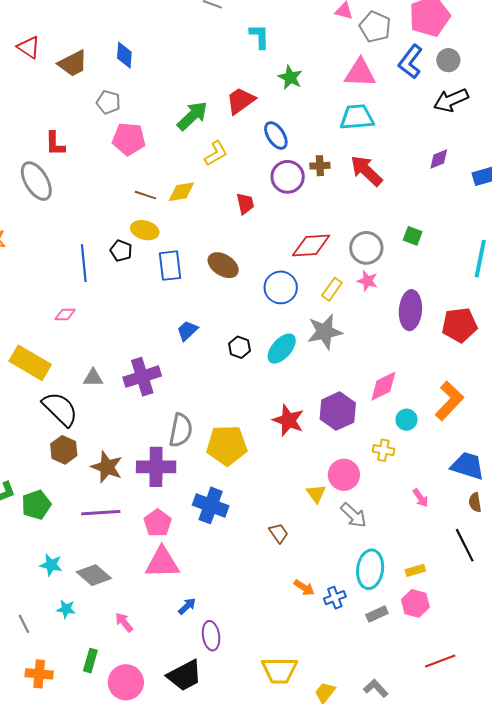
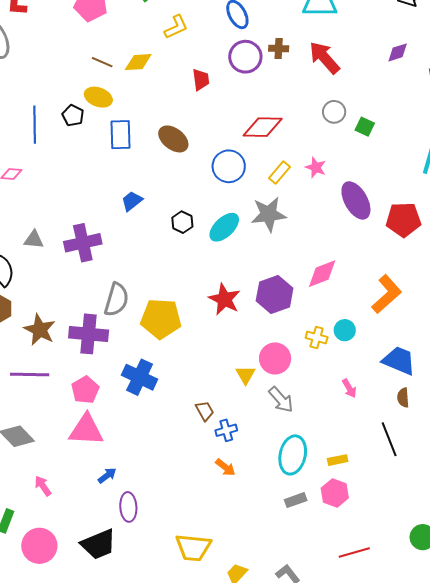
gray circle: (366, 248) -> (334, 112), moved, size x0.7
purple ellipse: (410, 310) -> (356, 200), turned -39
cyan circle: (406, 420) -> (345, 330), moved
blue cross: (335, 598) -> (226, 430), moved

